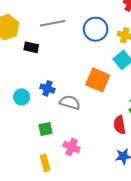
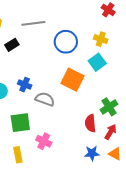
blue circle: (96, 29) -> (66, 42), moved
black rectangle: (31, 47) -> (12, 45), turned -48
green square: (46, 129) -> (20, 123), size x1.5

